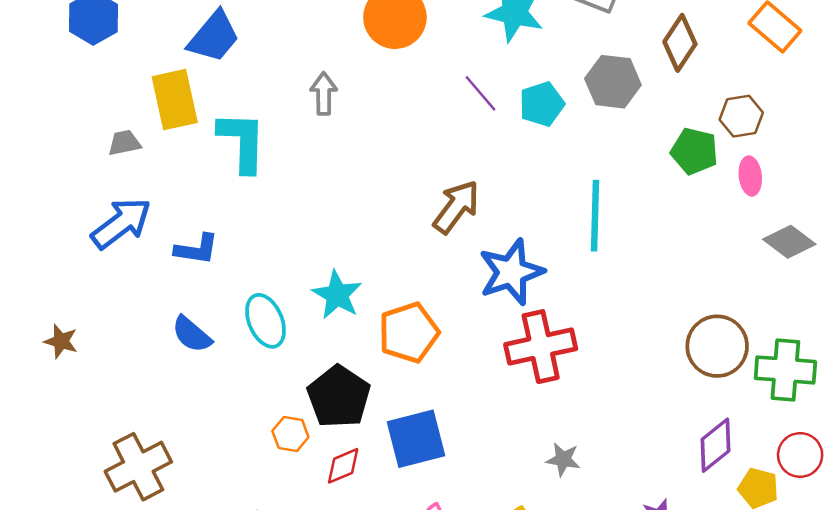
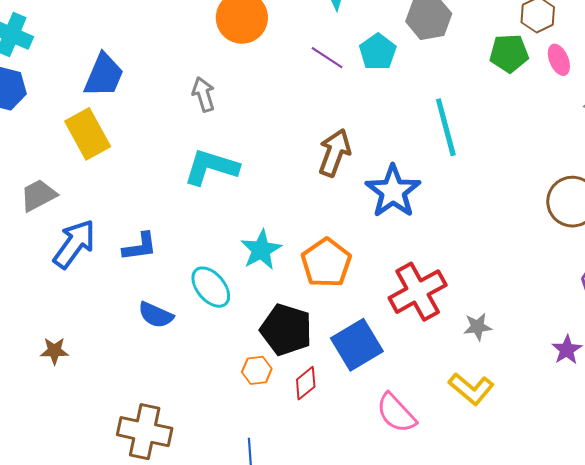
cyan L-shape: (242, 142) -> (211, 167), moved, turned -58
gray trapezoid: (124, 143) -> (38, 195), moved, size x1.4
cyan star: (337, 295) -> (261, 250), turned 30
red cross: (541, 347) -> (418, 292), moved
brown cross: (138, 467) -> (145, 432), turned -34

